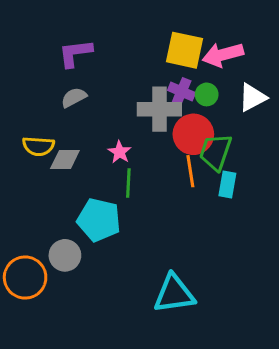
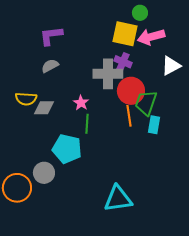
green circle: (207, 94) -> (140, 13), moved

